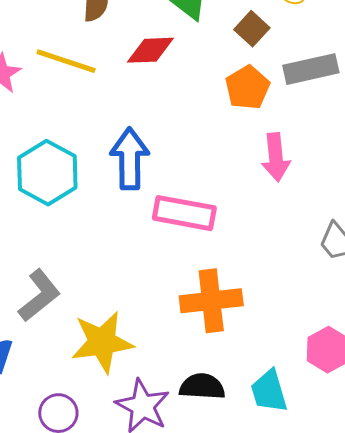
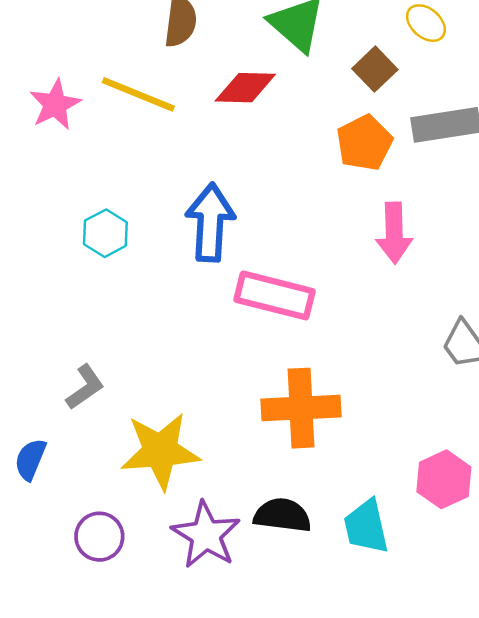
cyan hexagon: (47, 173) -> (105, 233), size x0.6
gray L-shape: (39, 296) -> (85, 387), size x0.7

